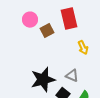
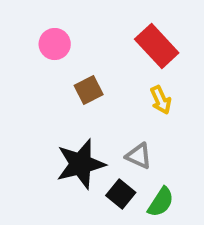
red rectangle: (69, 19) -> (157, 46), moved, turned -30
brown square: (47, 31) -> (89, 90), moved

